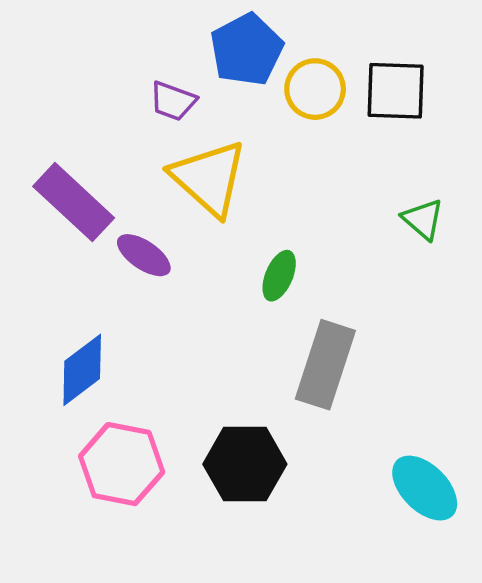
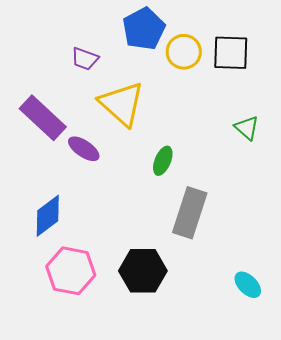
purple trapezoid: (173, 101) -> (85, 59), moved
cyan ellipse: (425, 488) -> (248, 285), size x0.7

